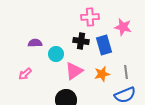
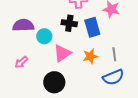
purple semicircle: (35, 43) -> (23, 25), size x1.5
pink arrow: (25, 74) -> (21, 62), moved

